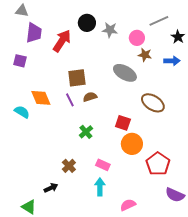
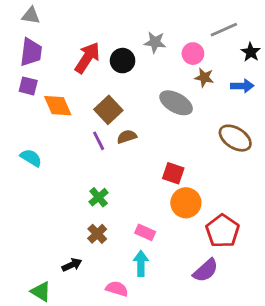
black circle: (87, 23) -> (123, 61), moved
purple trapezoid: (34, 33) -> (31, 52), moved
brown square: (77, 78) -> (108, 110), turned -36
orange diamond: (41, 98) -> (58, 106), moved
brown ellipse: (153, 103) -> (235, 138), moved
green cross: (86, 132) -> (99, 197), moved
purple semicircle: (175, 195) -> (206, 270), moved, turned -66
pink semicircle: (128, 205) -> (117, 289), moved, turned 42

